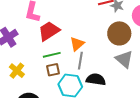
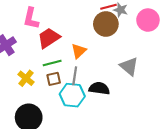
brown circle: (119, 33) -> (106, 24), moved
gray line: (80, 61) -> (75, 76), moved
yellow cross: (17, 71) -> (26, 78), moved

